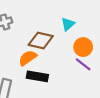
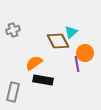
brown diamond: (41, 41) -> (58, 41), moved, turned 50
purple line: (83, 64) -> (77, 64), moved, turned 42

